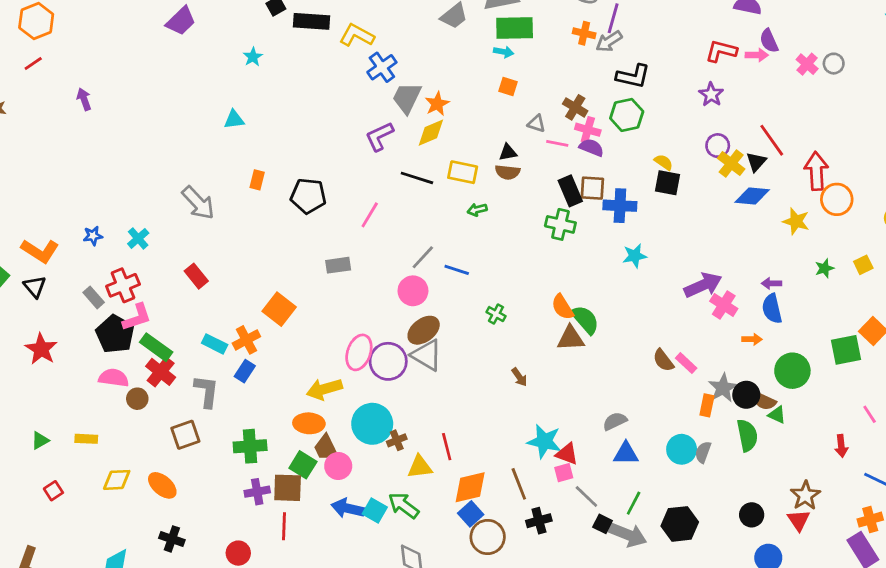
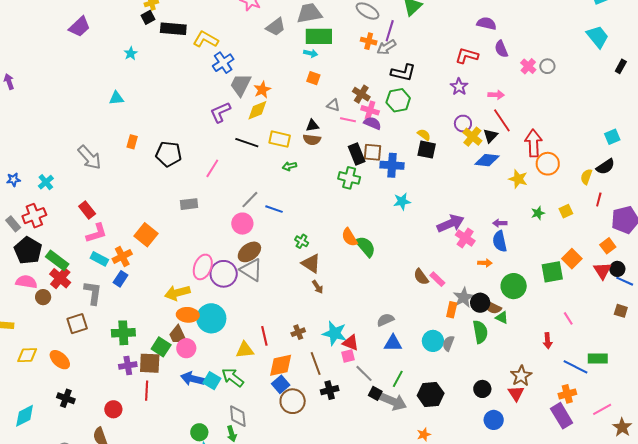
pink arrow: (757, 55) -> (496, 95), moved
pink L-shape: (137, 317) -> (97, 233), moved
brown triangle: (571, 338) -> (311, 263), moved, turned 35
orange ellipse: (309, 423) -> (188, 315), moved
brown cross: (397, 440) -> (298, 332), moved

